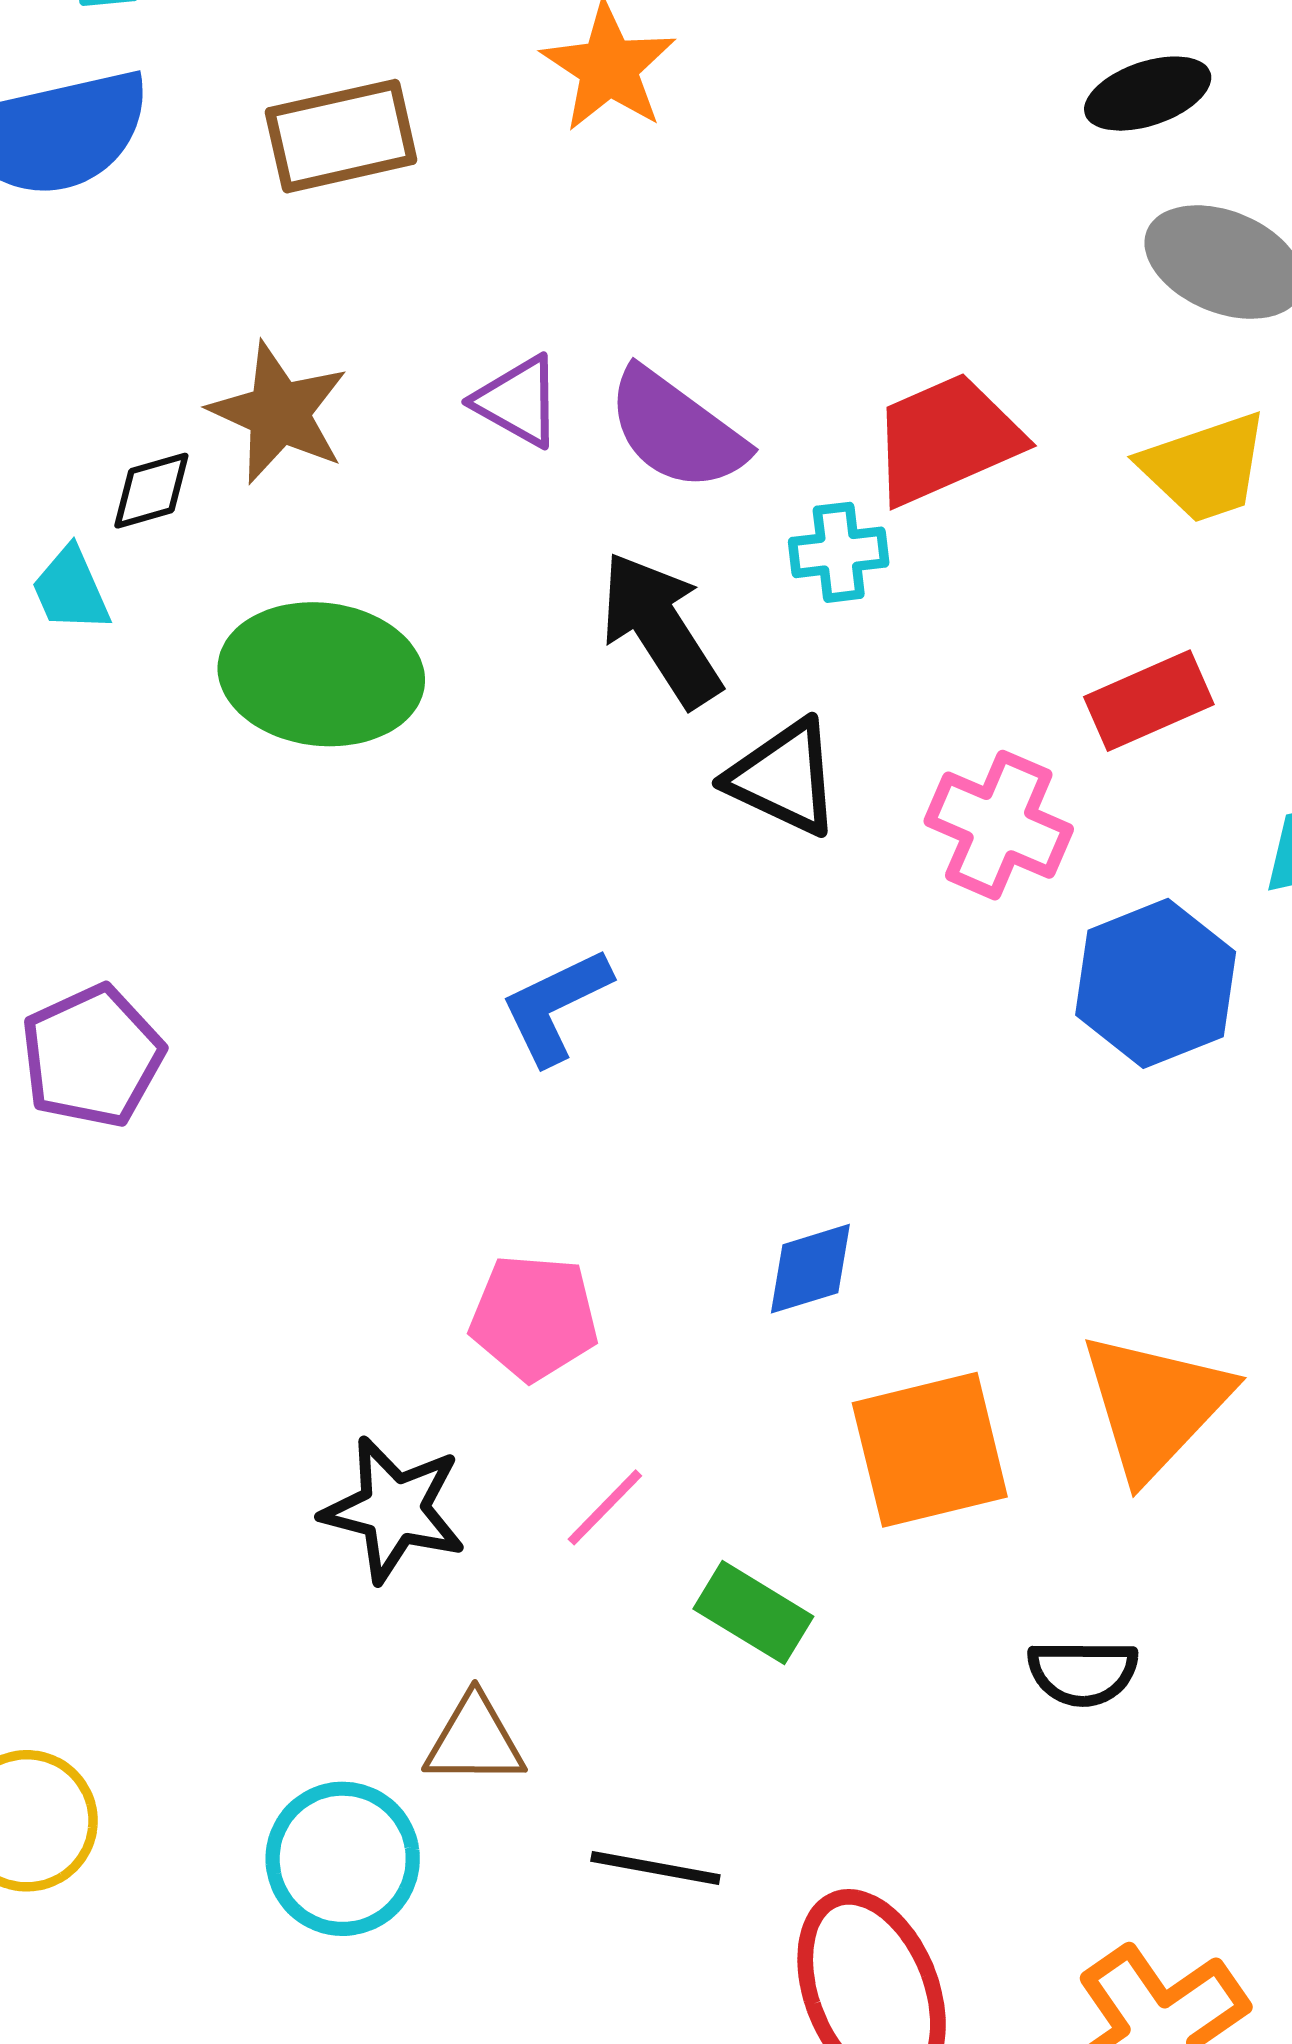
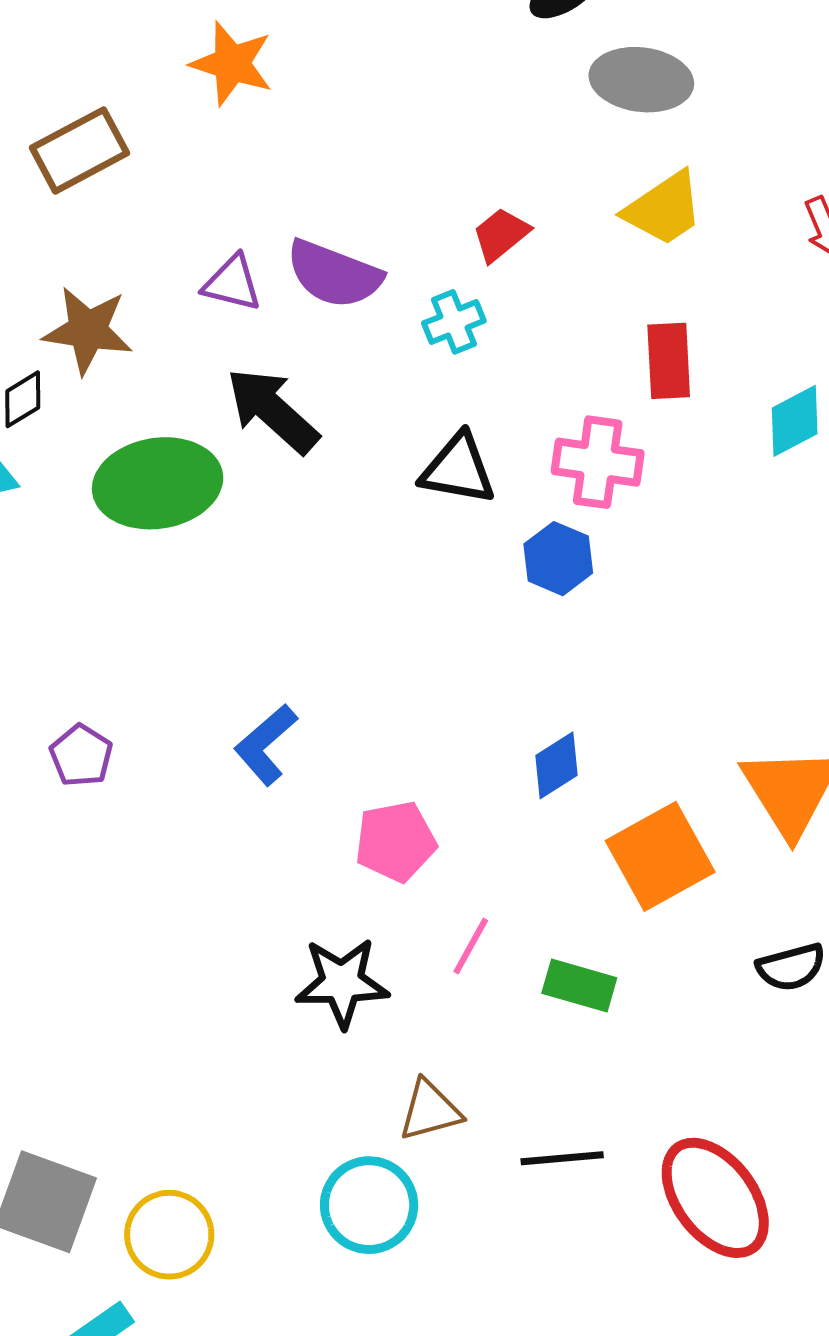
red trapezoid: (946, 439) -> (501, 235), size x0.6
black arrow: (661, 629) -> (273, 410), moved
red rectangle: (1149, 701) -> (669, 361), turned -54
blue hexagon: (1156, 983) -> (558, 559), moved, size x0.7
blue L-shape: (556, 1006) -> (266, 745), moved
purple pentagon: (92, 1056) -> (81, 756), size x0.7

